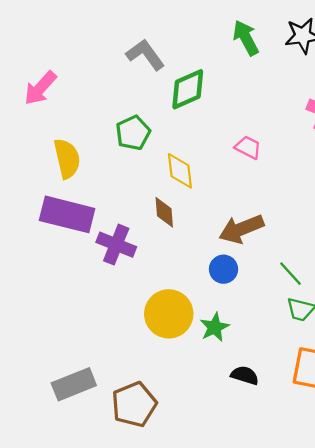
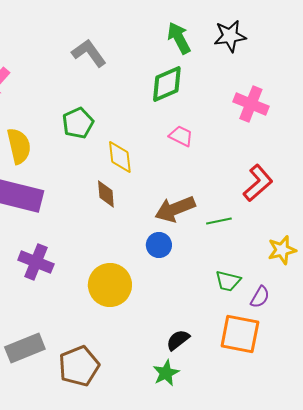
green diamond: (188, 89) -> (167, 84), moved
purple cross: (116, 245) -> (36, 262), moved
green line: (291, 274) -> (219, 221), moved, turned -60
green star: (215, 327) -> (166, 373), moved
black semicircle: (245, 375) -> (178, 340), turned -55

